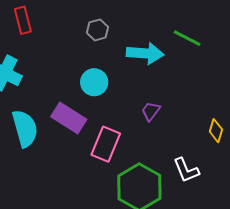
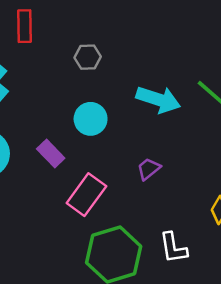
gray hexagon: (97, 30) -> (88, 57), moved
purple rectangle: (69, 118) -> (51, 154), size x0.7

